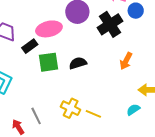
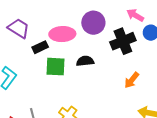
black semicircle: (78, 63) -> (85, 61), moved

